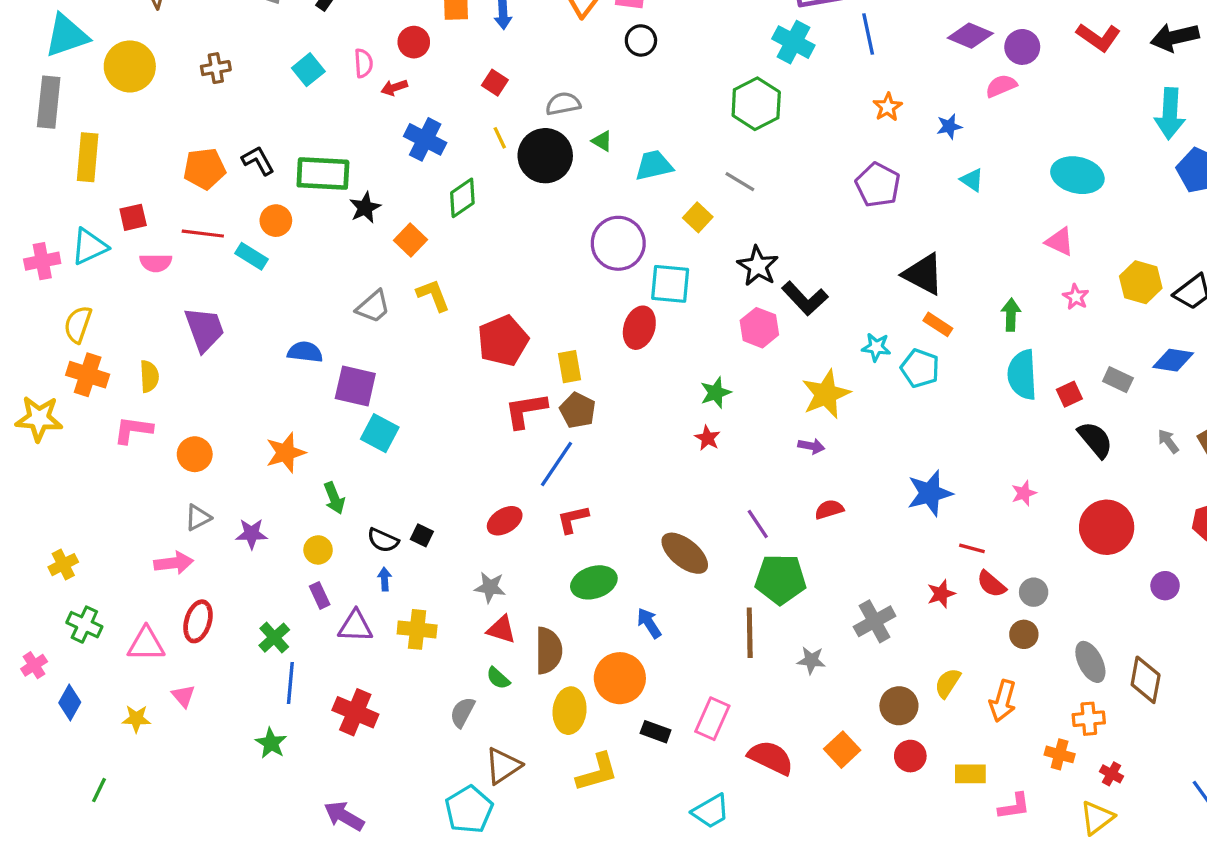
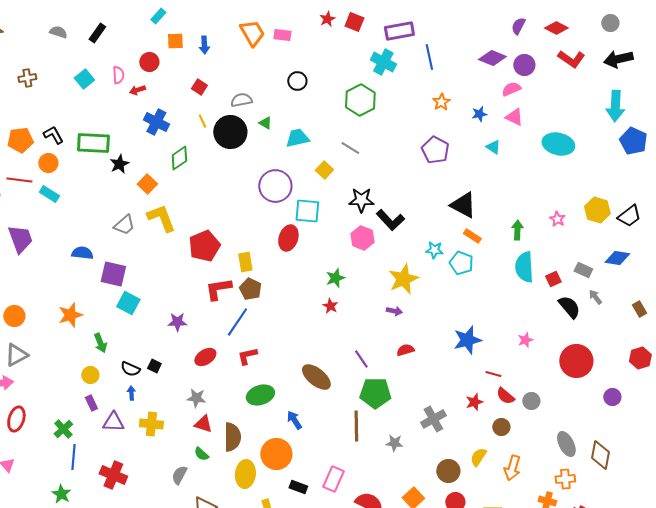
black circle: (641, 40) -> (297, 81), moved
orange circle: (276, 221) -> (48, 163), moved
pink triangle: (1060, 242) -> (514, 117), moved
black star: (758, 266) -> (361, 200), turned -30
yellow L-shape: (433, 295) -> (161, 218), size x1.4
gray arrow: (1168, 441) -> (595, 297), moved
gray triangle: (198, 518) -> (16, 355), size x1.4
purple star: (252, 534) -> (177, 322), moved
brown circle: (1024, 634) -> (501, 427), moved

